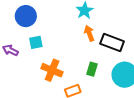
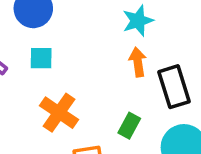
black rectangle: (112, 43) -> (174, 87), turned 40

